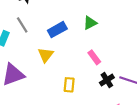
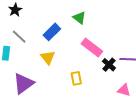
green triangle: (90, 23) -> (79, 18), turned -40
pink rectangle: (94, 57) -> (92, 47), size x1.5

